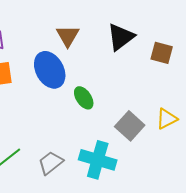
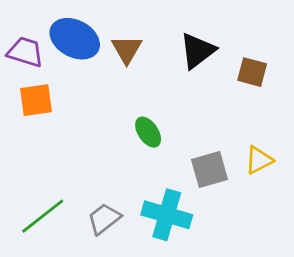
blue ellipse: (50, 70) -> (75, 39), moved, turned -33
gray square: (130, 126) -> (209, 169), turned 32

